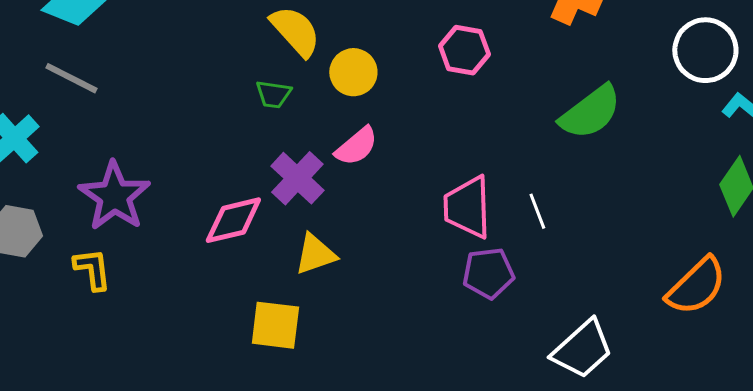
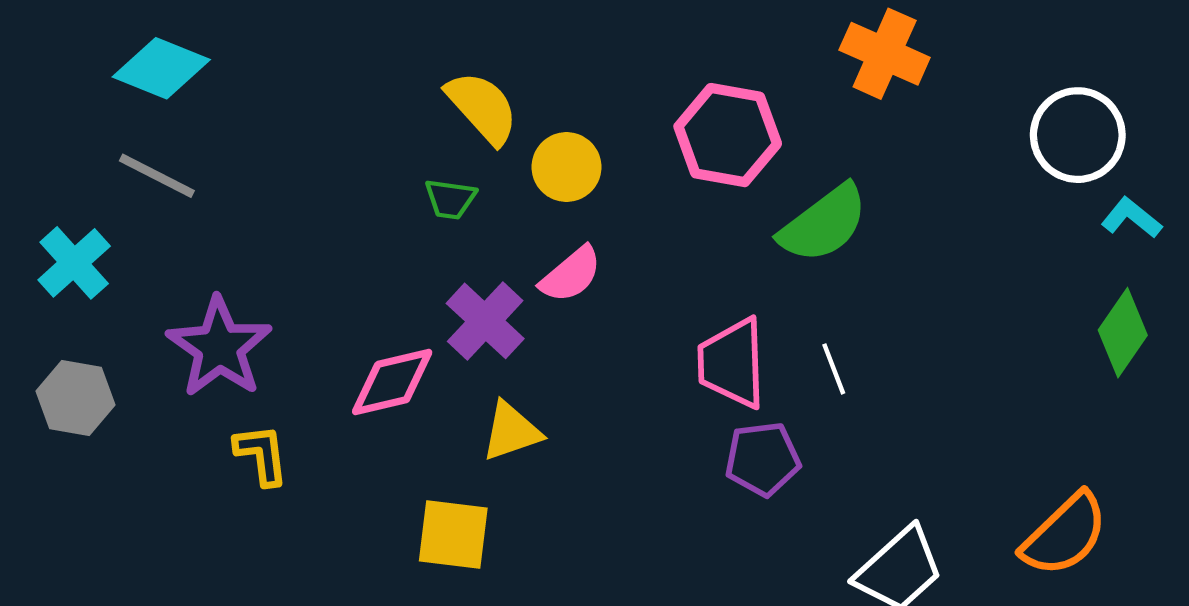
pink hexagon: (464, 50) -> (728, 135), size x1.4
green semicircle: (590, 112) -> (824, 224), moved
yellow L-shape: (92, 269) -> (261, 455), moved
orange semicircle: (696, 286) -> (1065, 535), moved

